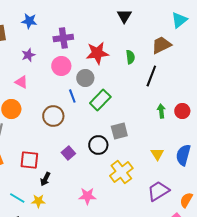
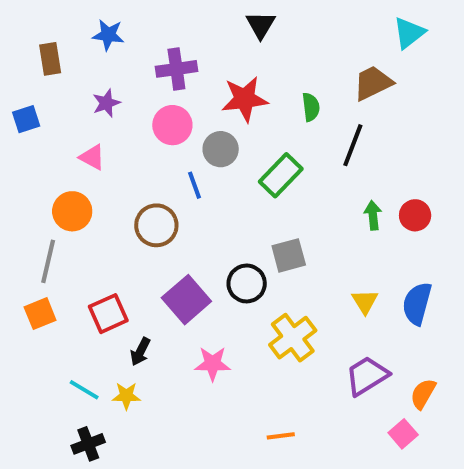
black triangle: (124, 16) -> (261, 25), moved
green rectangle: (100, 100) -> (281, 175), moved
purple square: (68, 153) -> (186, 300), size x1.6
red square: (29, 160) -> (108, 314), turned -30
pink star: (87, 196) -> (213, 364), moved

